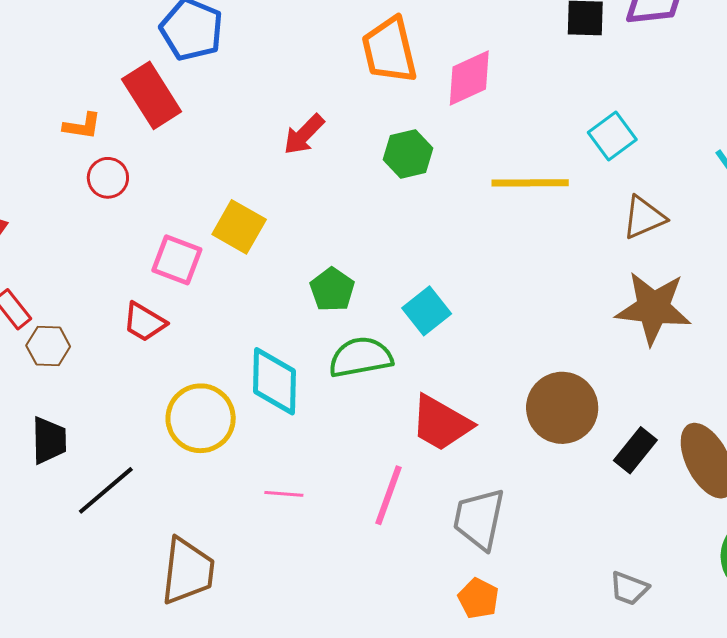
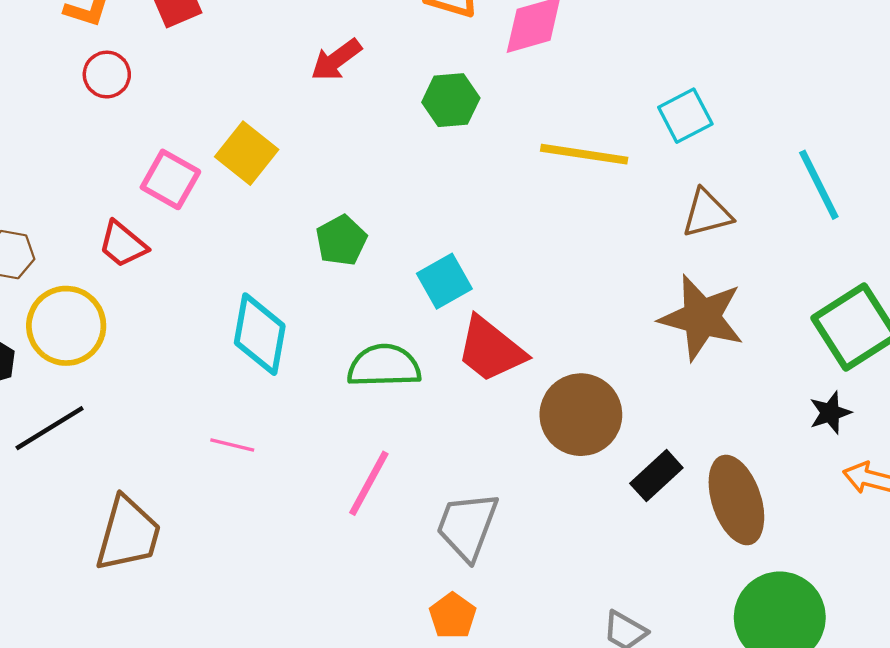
green semicircle: (361, 357) -> (384, 366), moved
yellow circle: (201, 418) -> (66, 326), moved
red trapezoid: (441, 423) -> (491, 349), moved
pink line: (284, 494) -> (232, 445), moved

